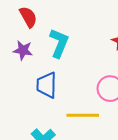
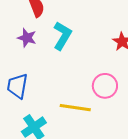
blue trapezoid: (47, 85) -> (17, 86), moved

